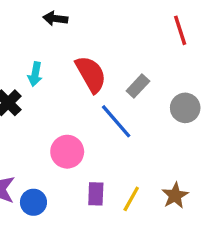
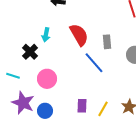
gray rectangle: (138, 86) -> (107, 42), turned -48
pink circle: (67, 152) -> (47, 79), moved

